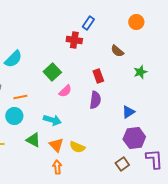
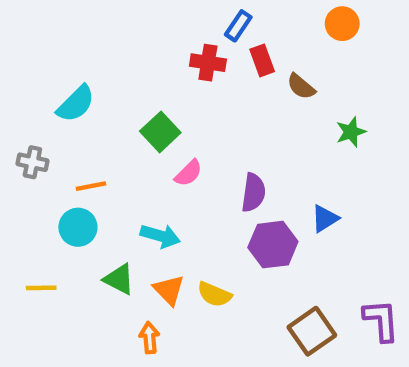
red rectangle: (98, 76) -> (262, 60), moved
purple hexagon: (134, 138) -> (273, 245), moved
brown square: (122, 164) -> (312, 331), size x1.5
orange arrow: (57, 167) -> (149, 338), moved

